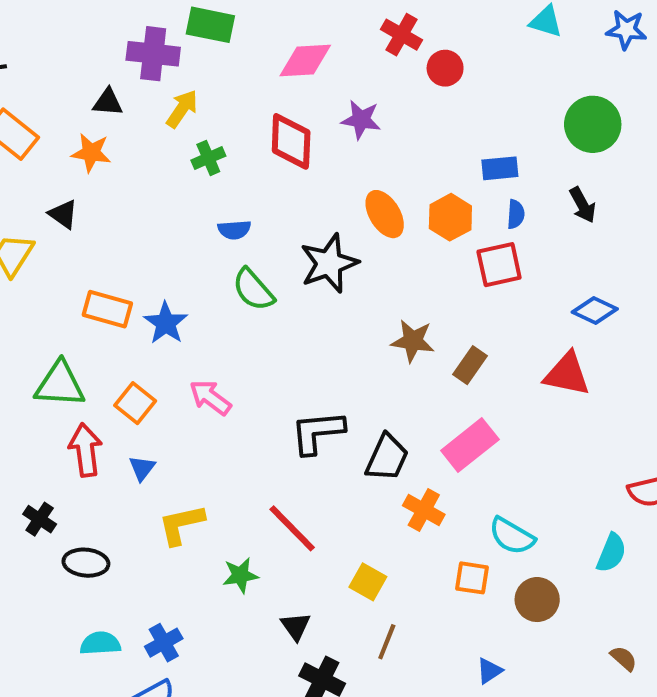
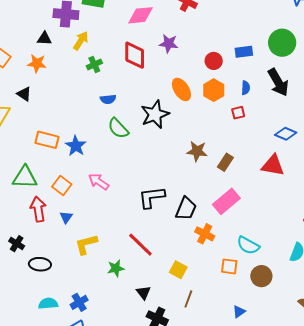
red circle: (445, 68) -> (214, 61), moved
blue rectangle: (500, 168) -> (244, 52), moved
black arrow: (583, 205) -> (278, 82), size x1.6
red square: (499, 265) -> (238, 113), size x0.6

